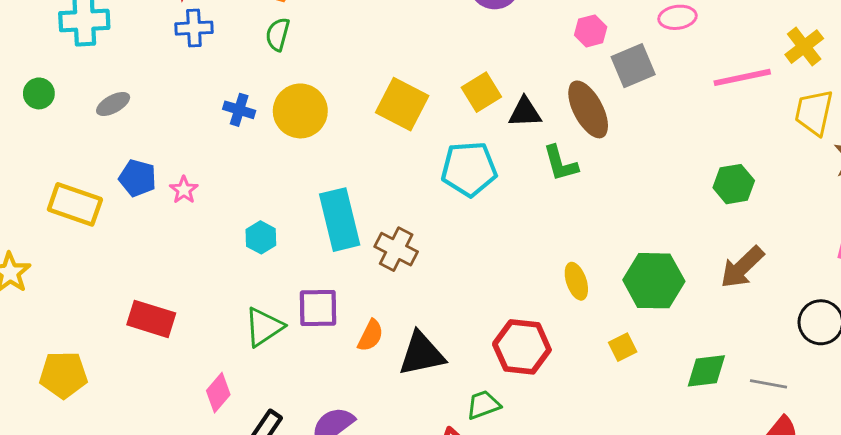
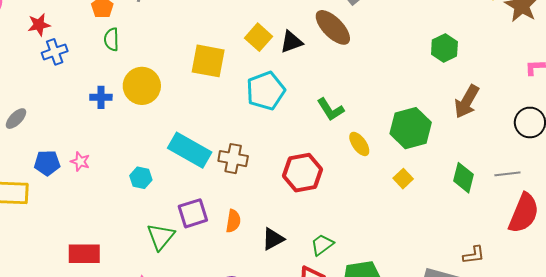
green L-shape: (560, 163) -> (331, 109), moved
cyan rectangle: (340, 220) -> (190, 150), turned -30
red hexagon: (522, 347) -> (303, 173), moved
black triangle: (422, 354) -> (273, 239), moved, size x0.7
green diamond: (706, 371) -> (464, 178), turned -52

